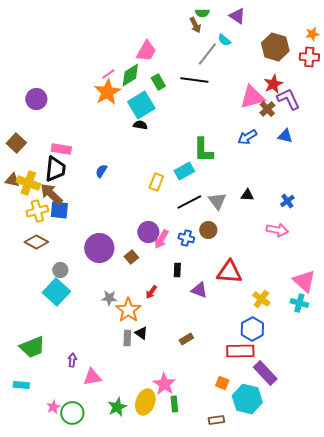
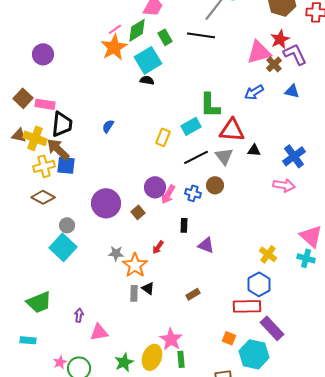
pink rectangle: (61, 149) -> (45, 104), moved
blue cross: (287, 201) -> (294, 156), size x1.6
red triangle: (229, 272) -> (232, 130), moved

